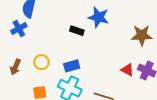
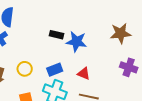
blue star: (98, 17) -> (77, 42), moved
red triangle: (127, 70) -> (84, 74), moved

